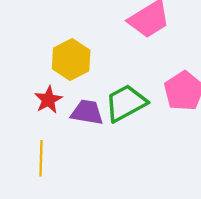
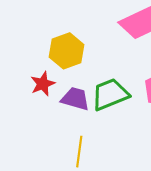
yellow line: (41, 158) -> (79, 152), moved

